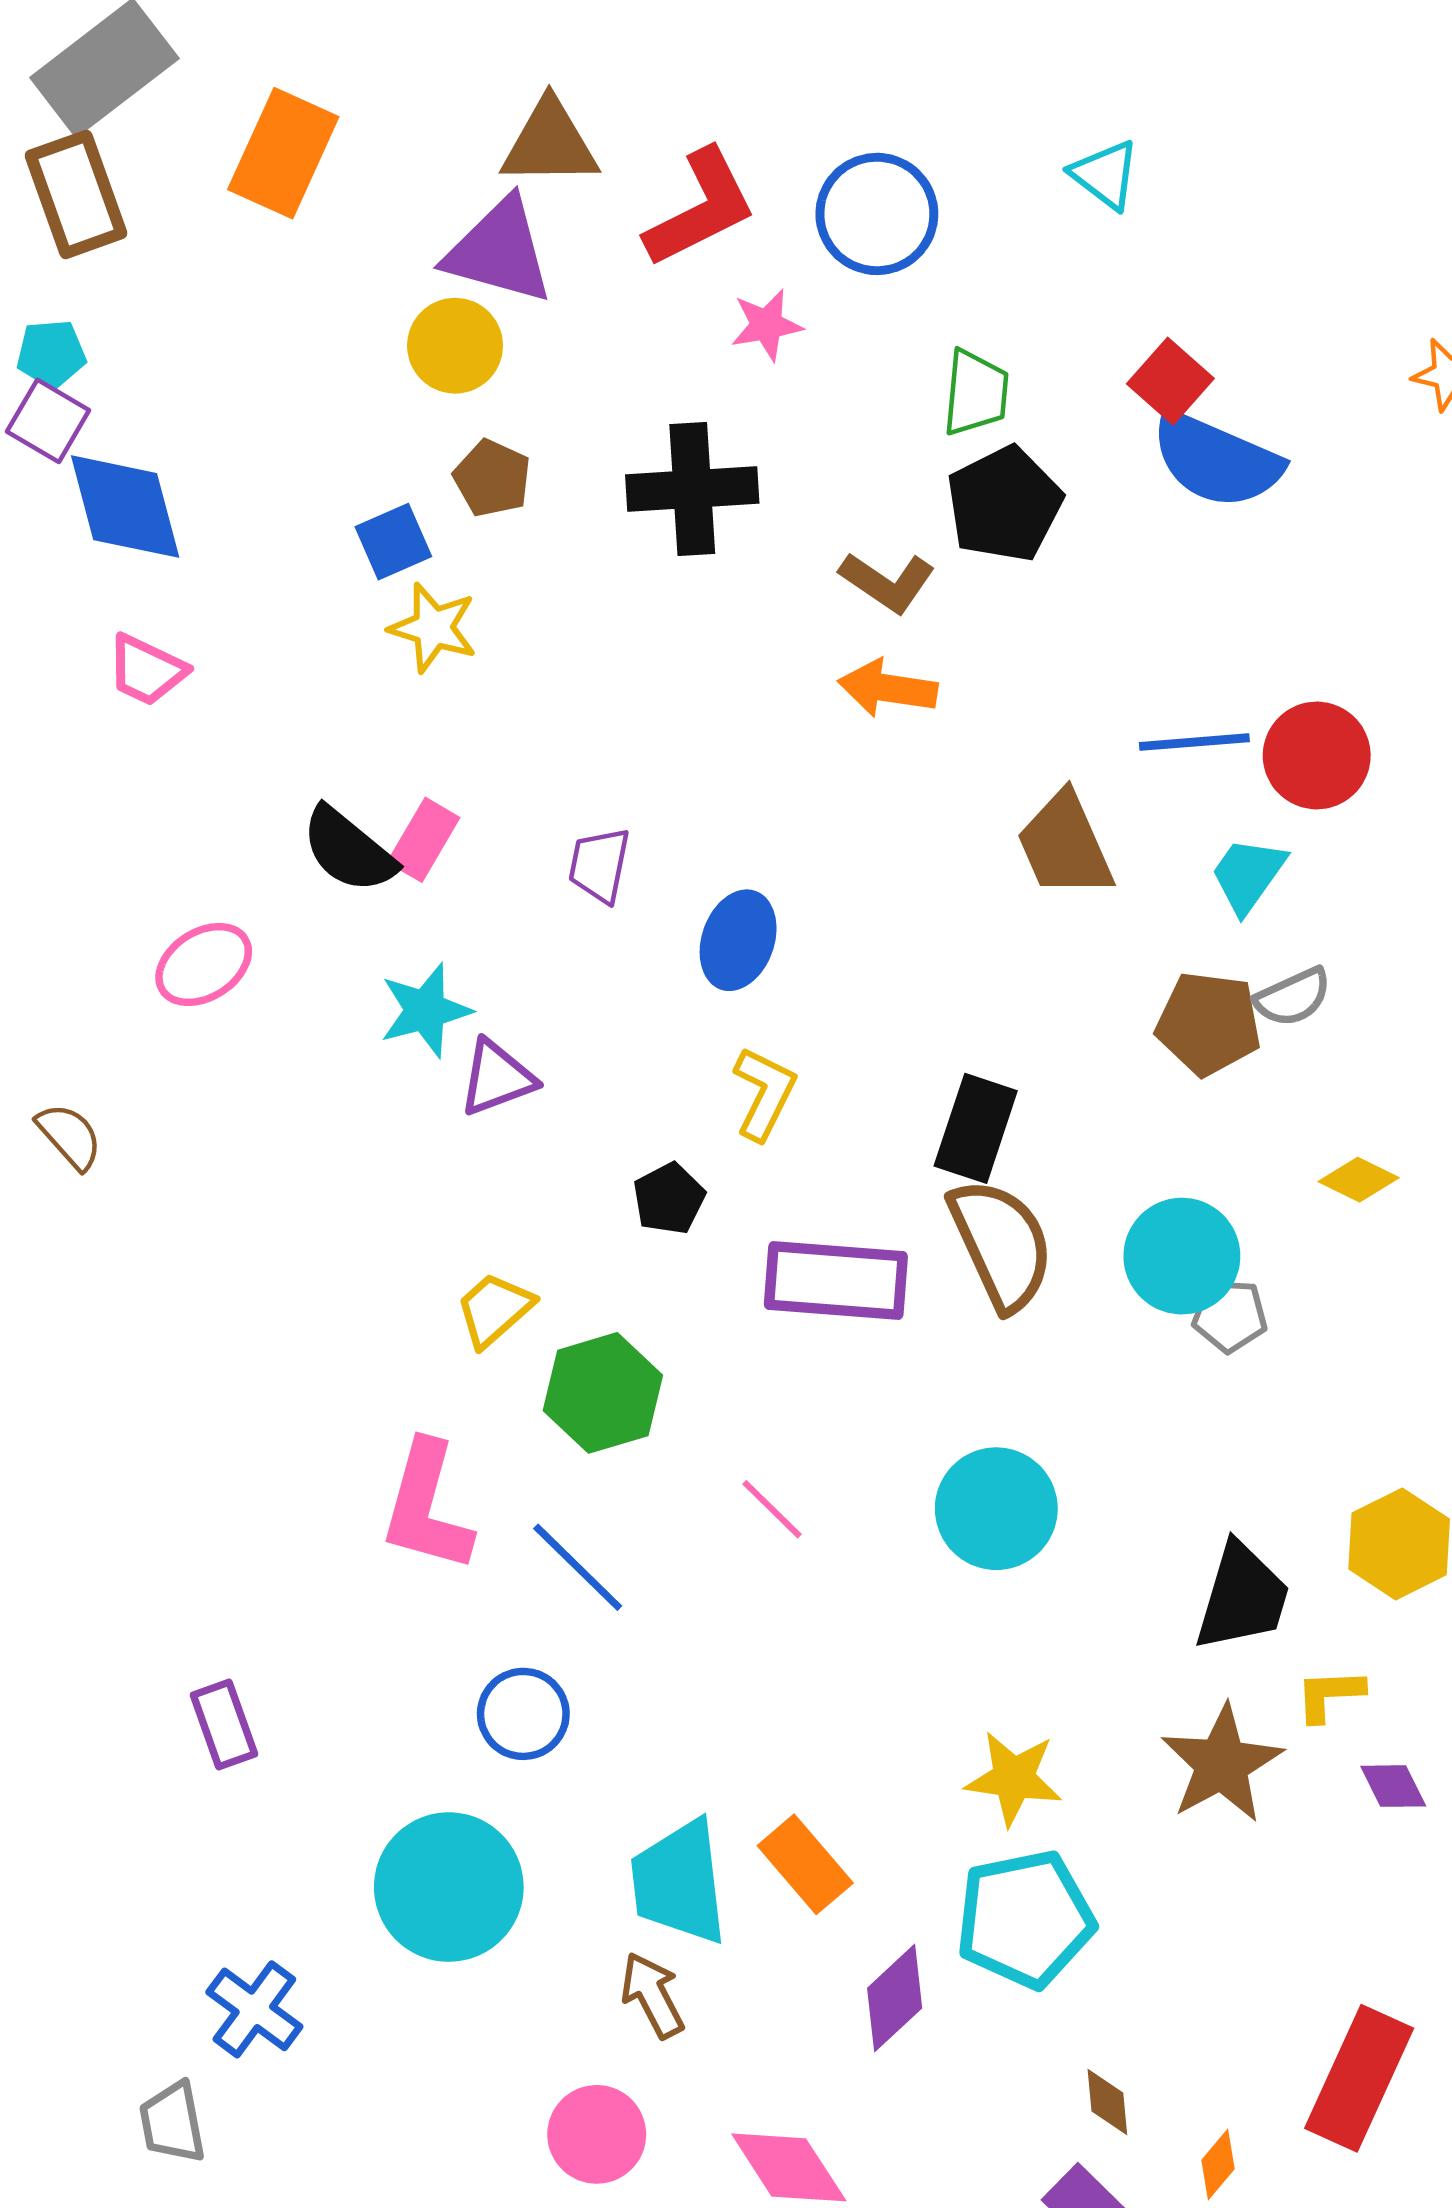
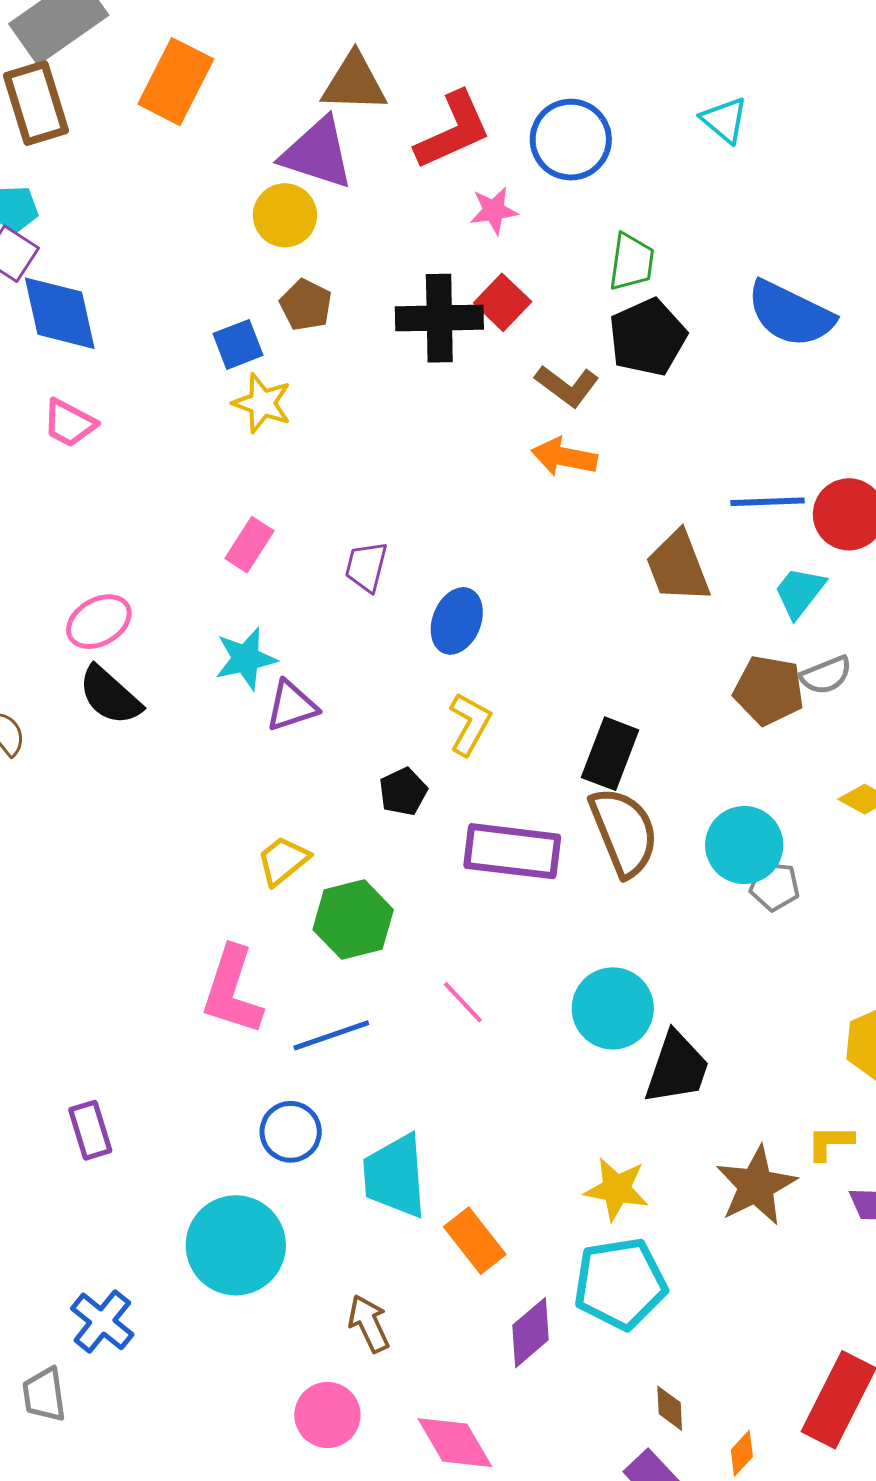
red square: (1170, 381) -> (503, 302), moved
black semicircle: (349, 850) -> (110, 695), moved
blue line: (578, 1567) -> (331, 1035), turned -66
black trapezoid: (1242, 1597) -> (677, 1068), moved
cyan trapezoid: (679, 1882) -> (395, 1176), moved

